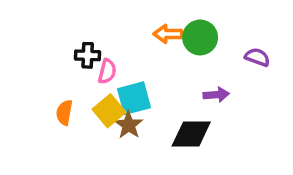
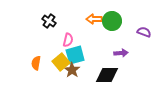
black cross: (88, 55) -> (49, 21), moved, turned 32
pink semicircle: (107, 71) -> (68, 40), moved

